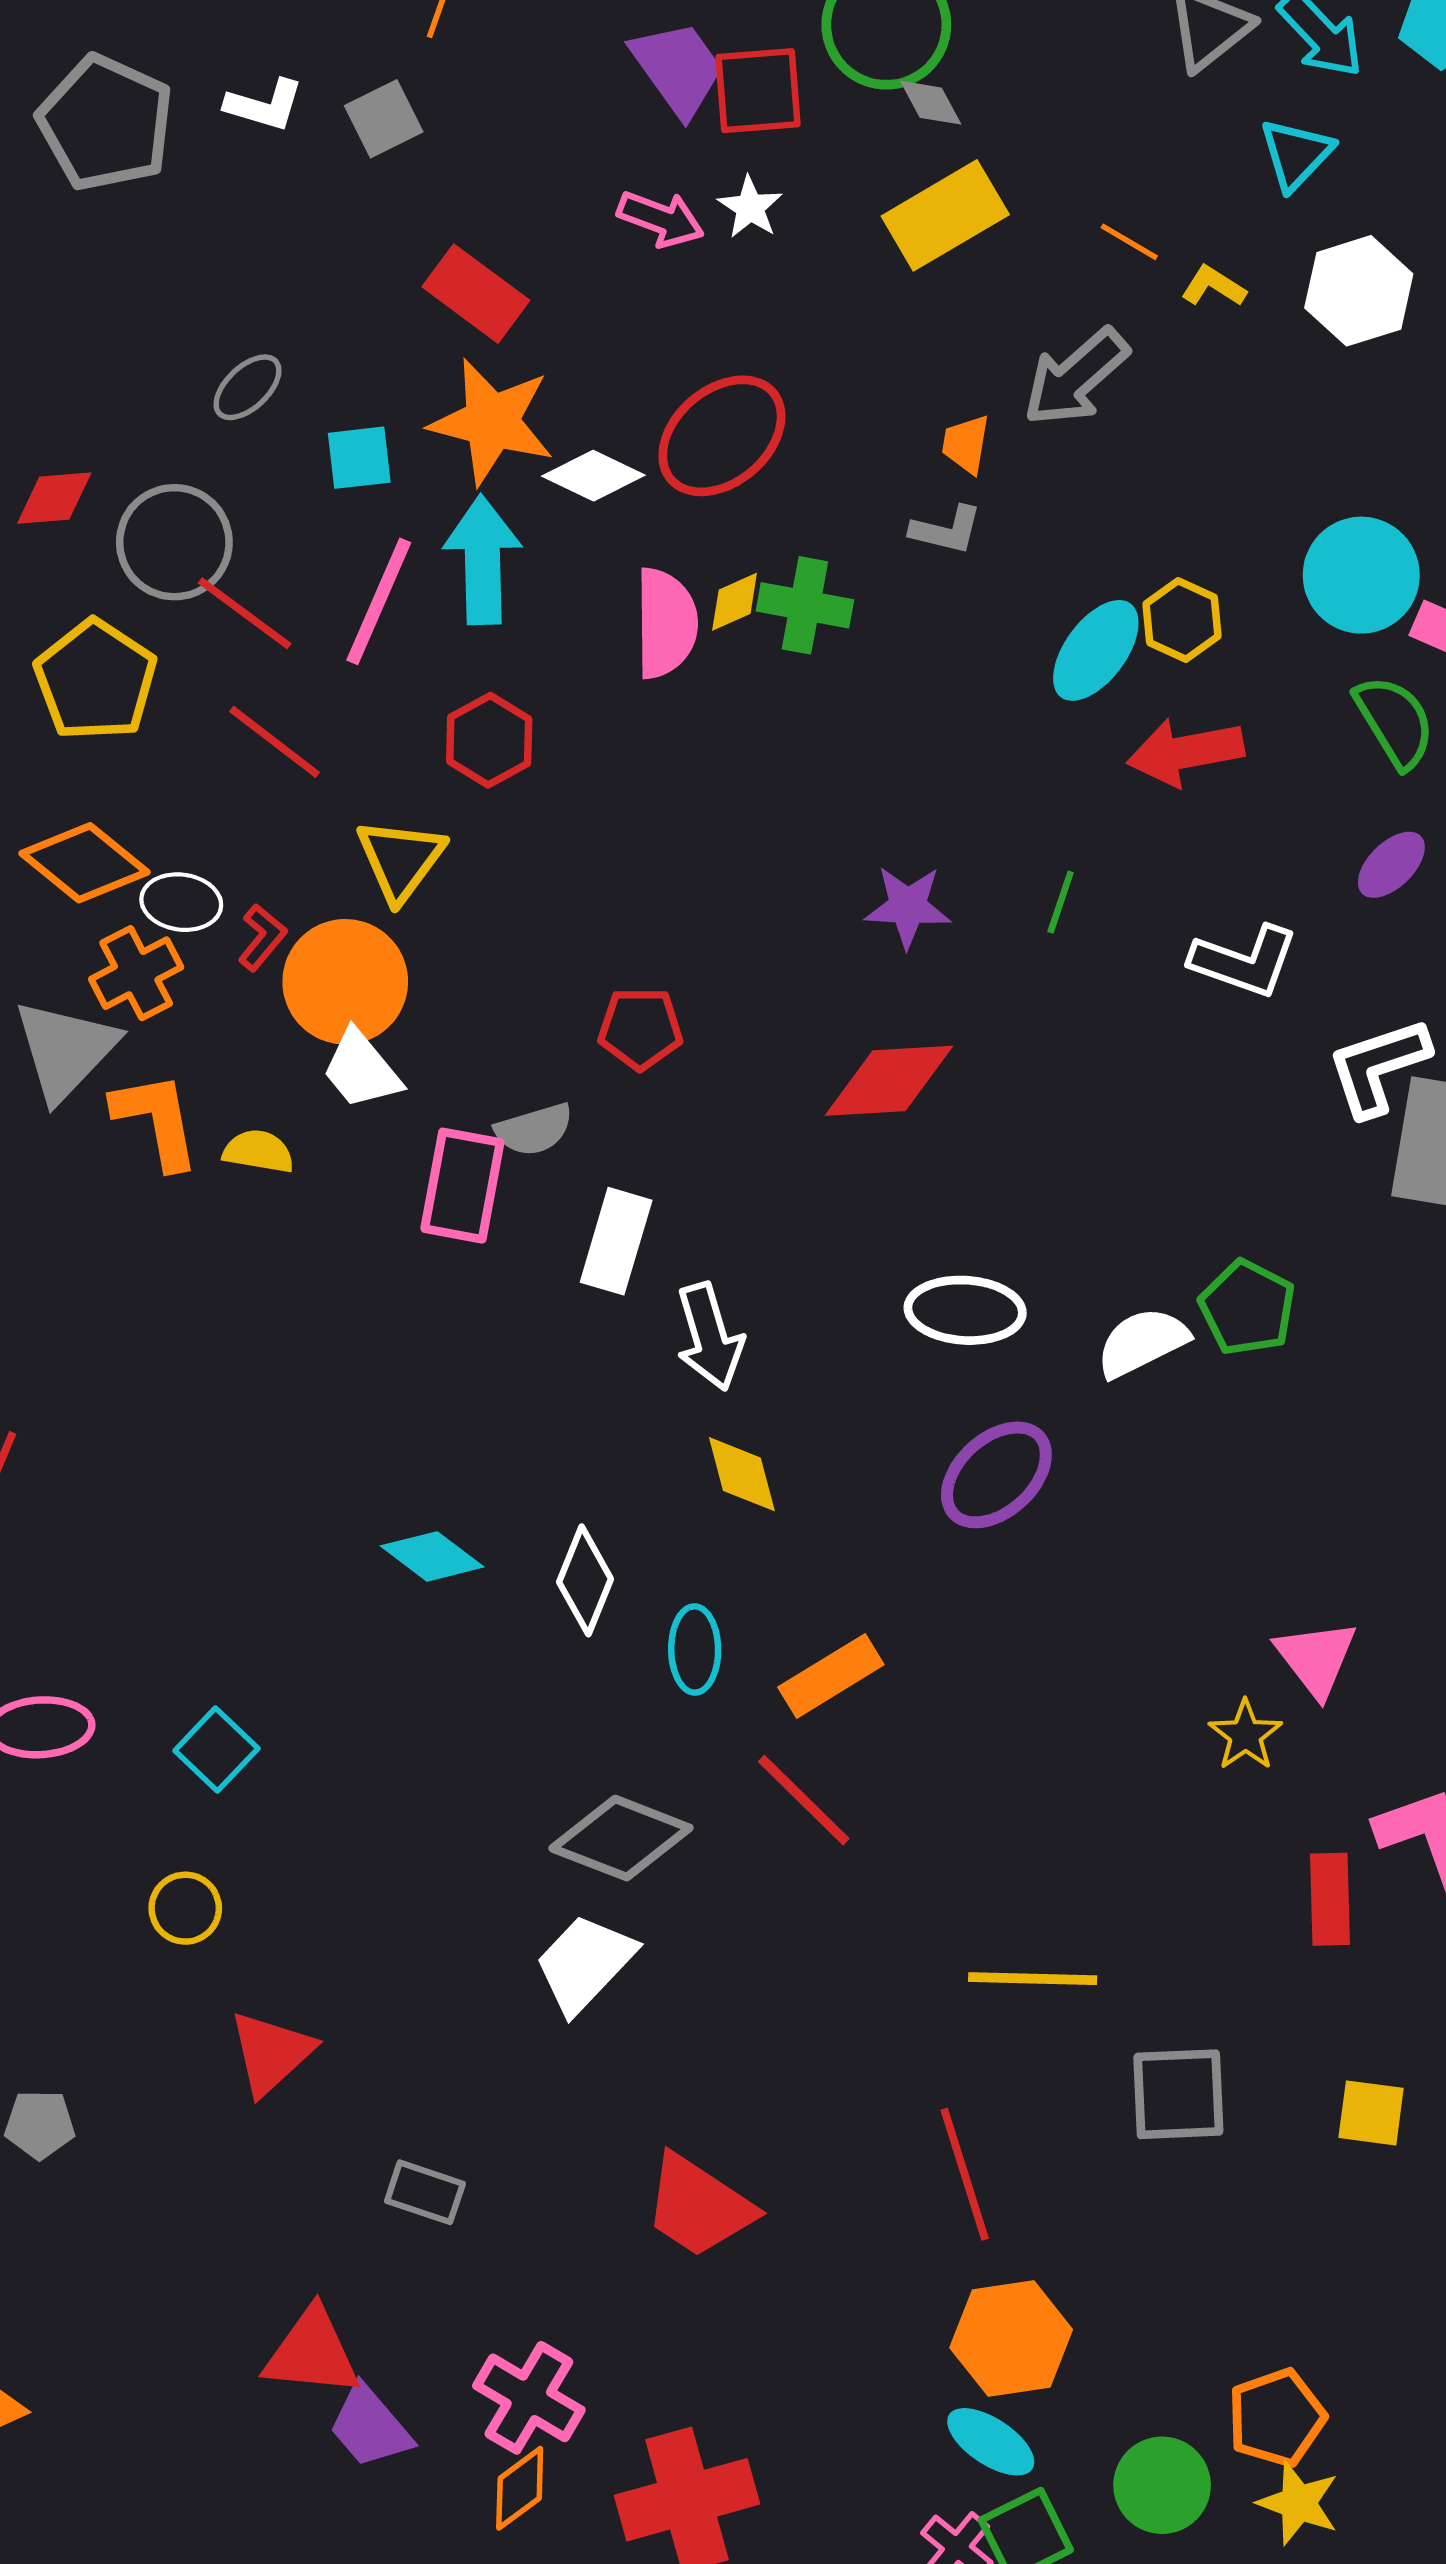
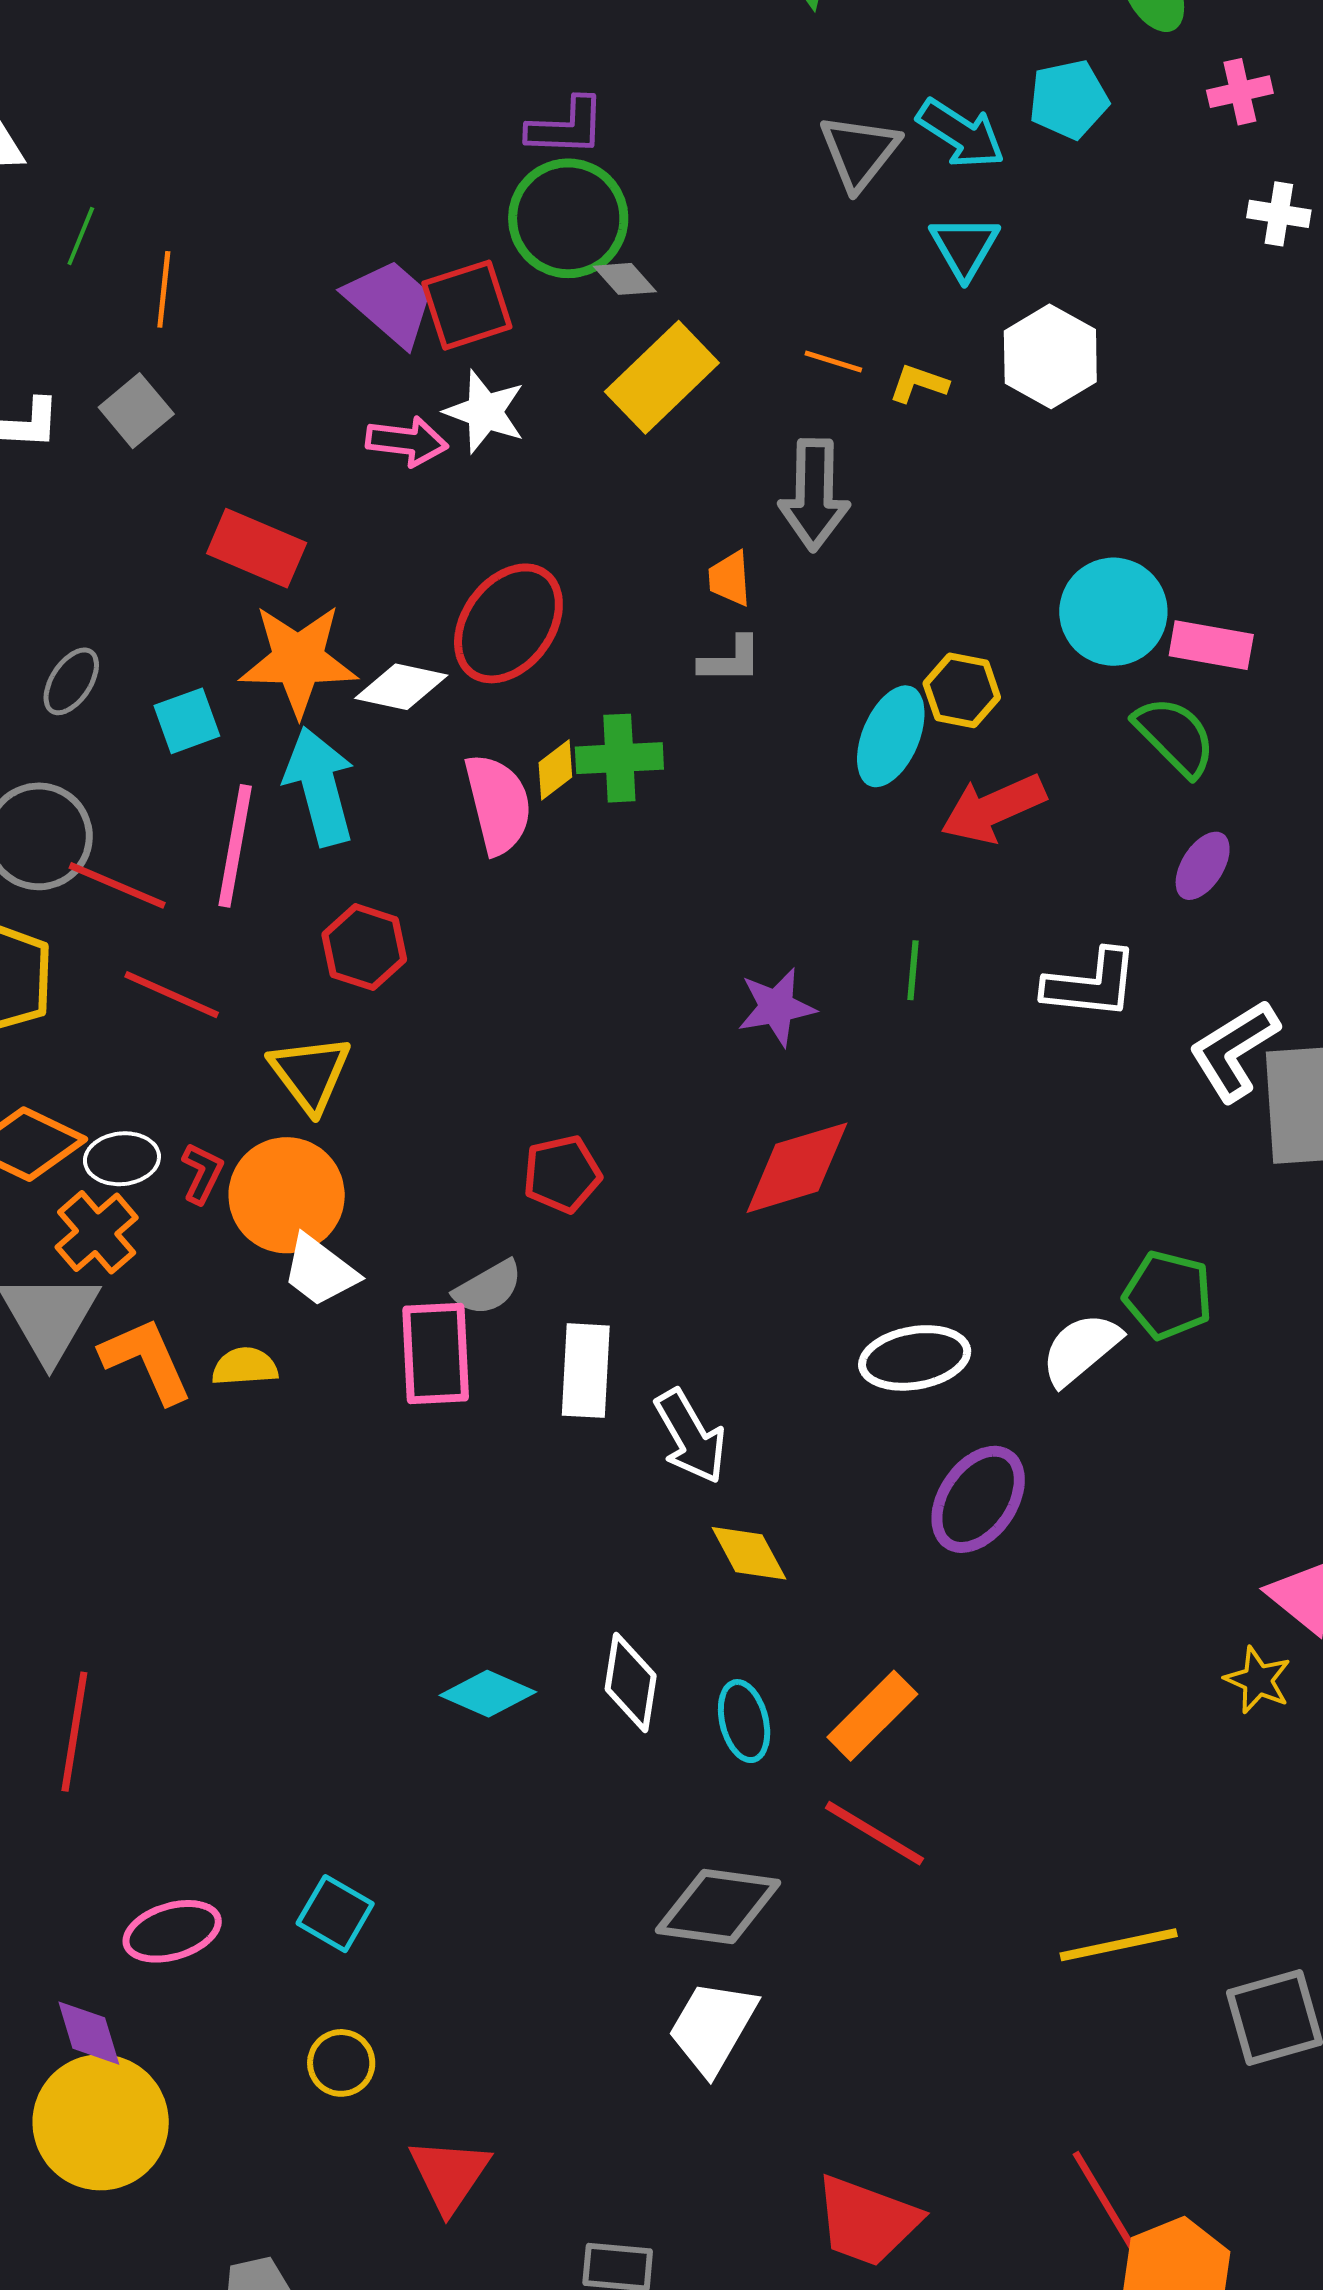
white star: (750, 207) -> (485, 412), size x1.4
gray arrow: (1076, 377) -> (814, 495), turned -34
red line: (965, 2174) -> (1108, 2207), moved

